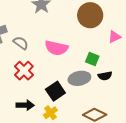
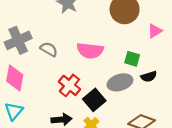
red cross: (24, 71) -> (69, 85), moved

